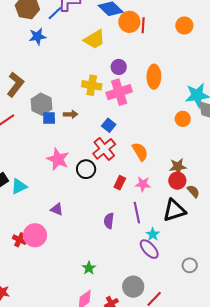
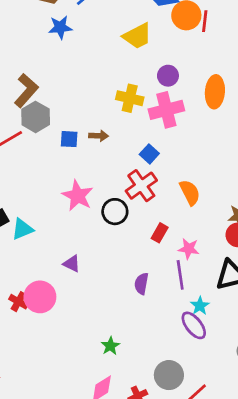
gray hexagon: (41, 104) -> (36, 117), moved
pink star: (143, 184) -> (189, 249), moved

